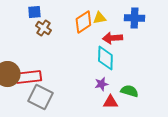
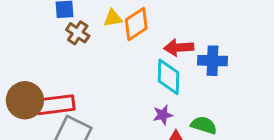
yellow triangle: (99, 18) -> (113, 18), moved
blue cross: (134, 18) -> (213, 61), moved

